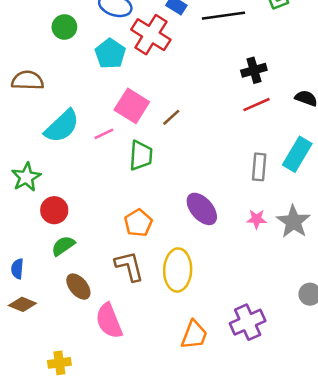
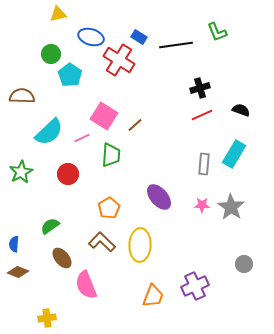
cyan pentagon: (110, 54) -> (70, 75), moved
red circle: (54, 210) -> (68, 174), moved
brown L-shape: (129, 266) -> (102, 242), turned -32

